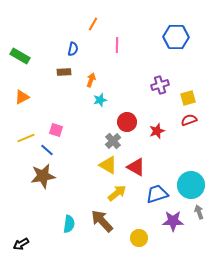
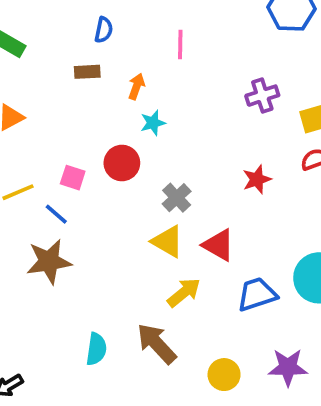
pink line: (117, 45) -> (180, 44), moved
red circle: (127, 122) -> (122, 163), moved
purple star: (173, 221) -> (288, 367), moved

